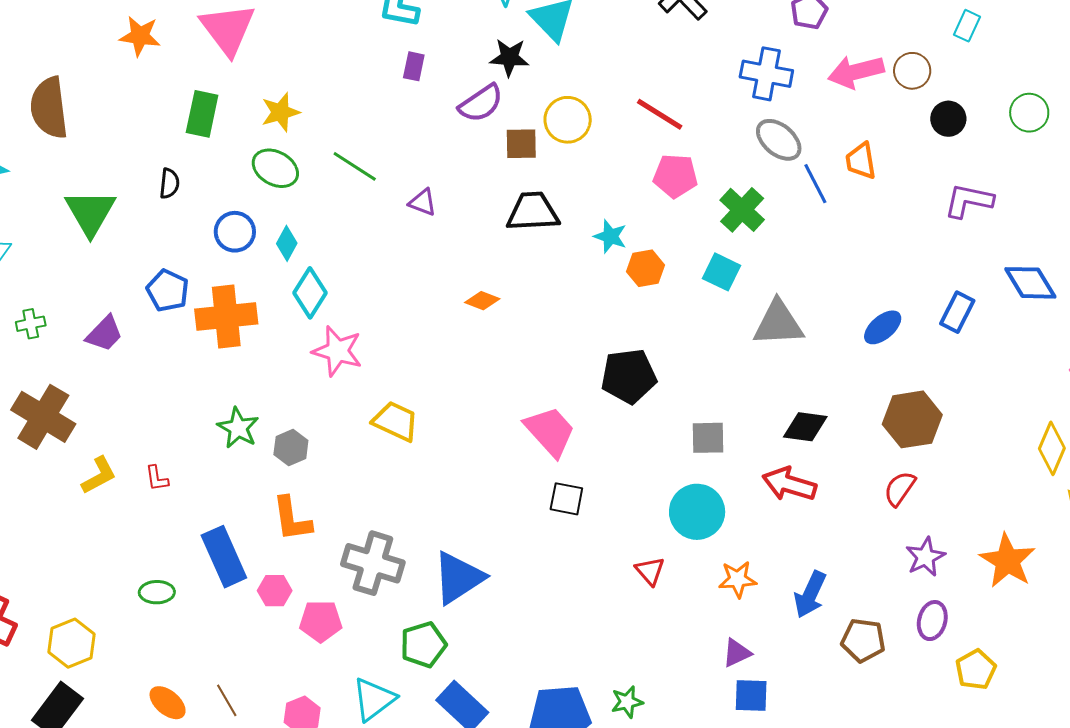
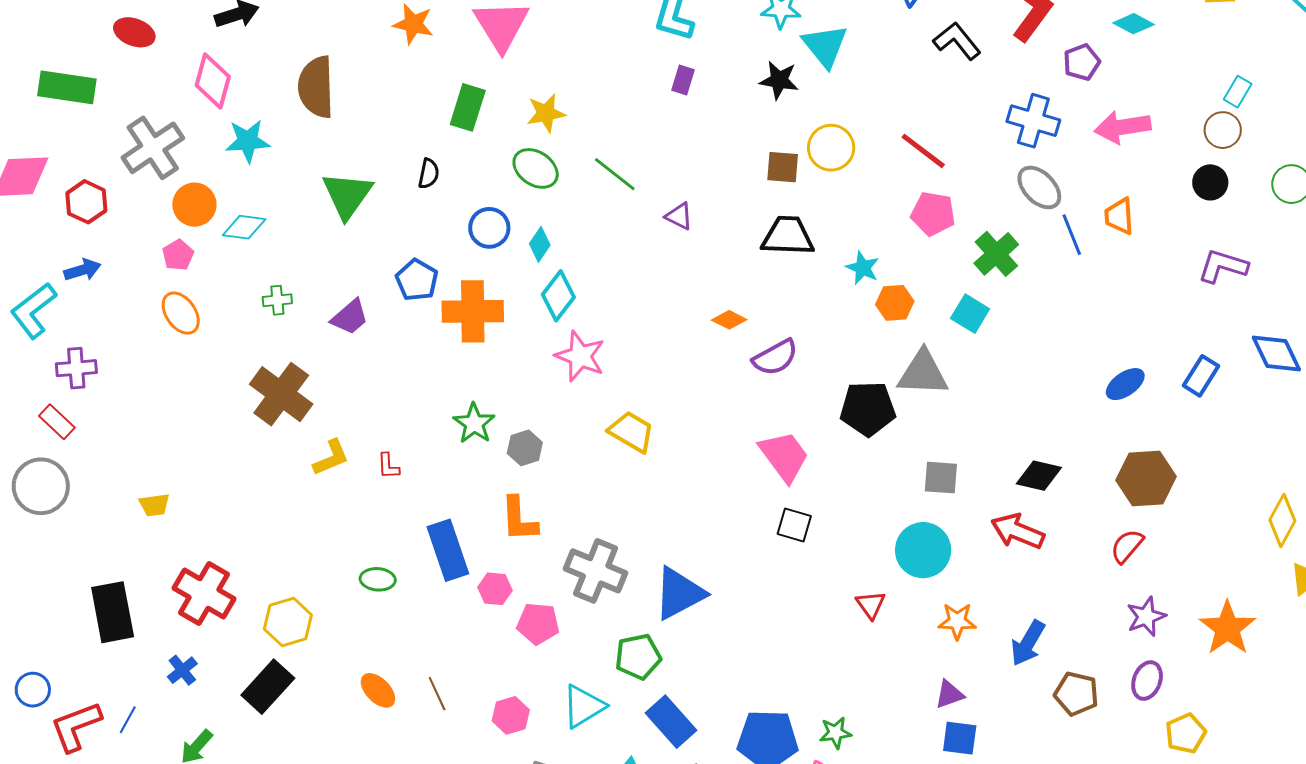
brown circle: (912, 71) -> (1223, 130), moved
purple semicircle: (481, 103) -> (775, 357), moved
gray triangle: (778, 323) -> (923, 373), moved

